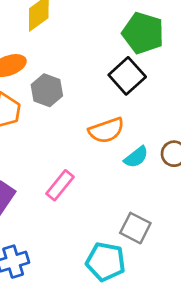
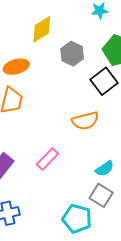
gray hexagon: (47, 90) -> (72, 54), moved
cyan semicircle: (136, 157) -> (105, 169), moved

